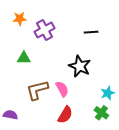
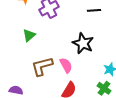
green triangle: (24, 58) -> (29, 35), turned -40

